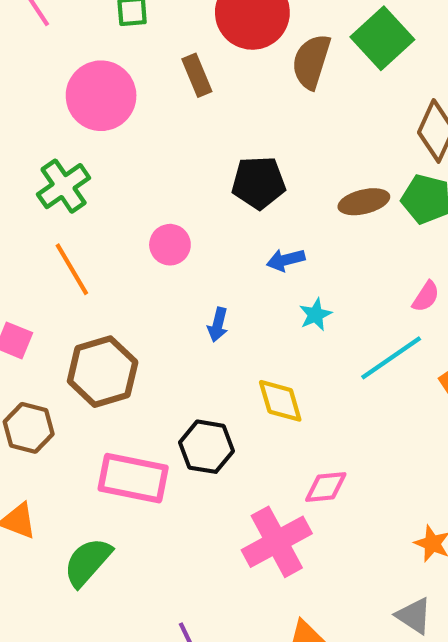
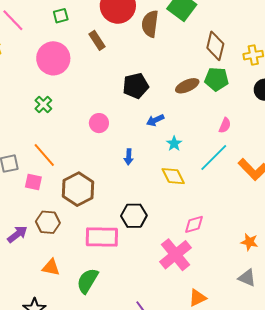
green cross: (64, 186) -> (43, 104), size x0.7
orange line: (72, 269) -> (44, 155), moved
yellow diamond: (280, 401) -> (173, 176), moved

